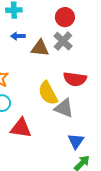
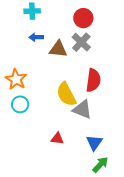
red semicircle: (75, 79) -> (93, 80), turned -90
red triangle: (21, 128) -> (57, 139), moved, size x0.6

